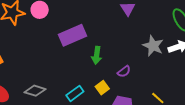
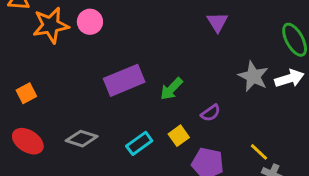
purple rectangle: (72, 35) -> (124, 80), moved
green arrow: (97, 55) -> (171, 89), turned 36

